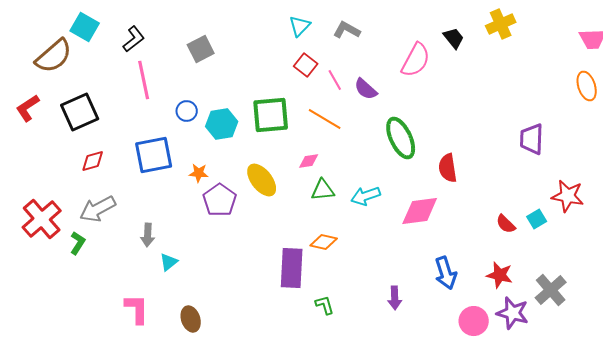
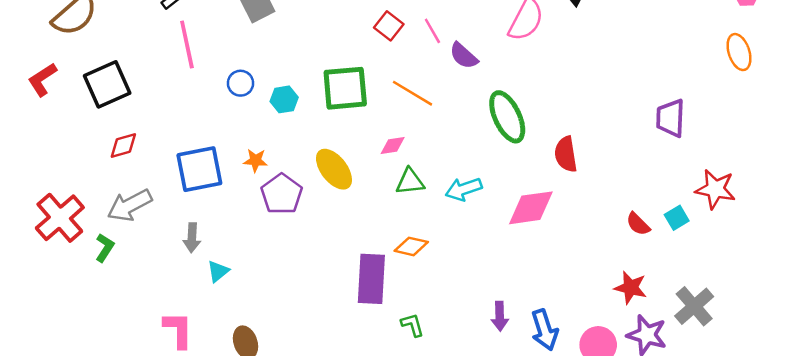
pink line: (335, 80) -> (432, 31), moved
cyan hexagon: (222, 124) -> (284, 99), size x0.7
blue square: (154, 155) -> (199, 169), moved
blue arrow: (446, 273) -> (545, 330), moved

